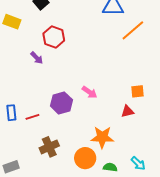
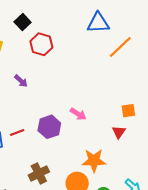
red hexagon: (54, 37) -> (41, 44), moved
red triangle: (127, 111) -> (119, 132), turned -40
red line: (32, 117) -> (17, 132), moved

